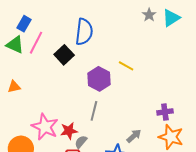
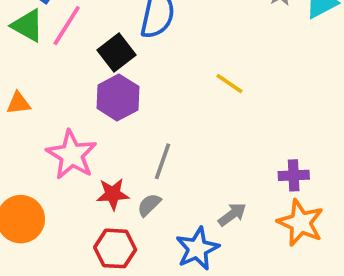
purple hexagon: (99, 79) -> (118, 97), moved
pink star: (45, 127) -> (72, 155), moved
gray semicircle: (81, 142) -> (149, 205), moved

